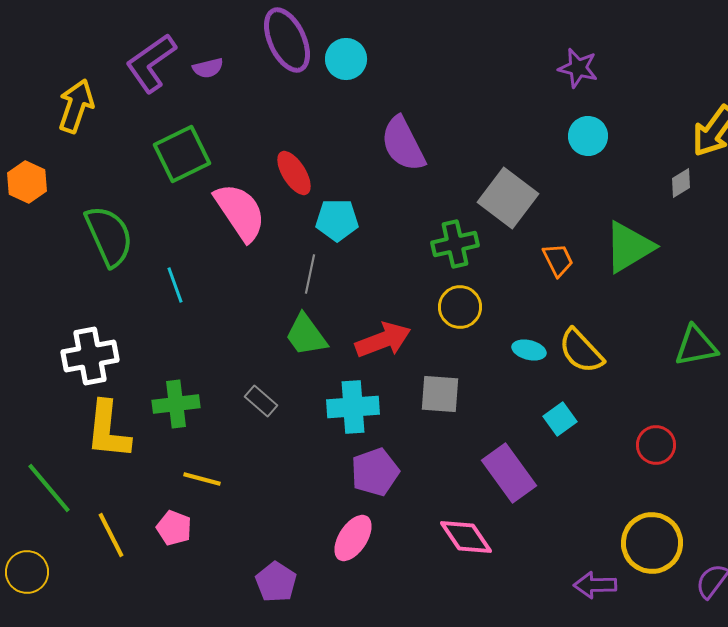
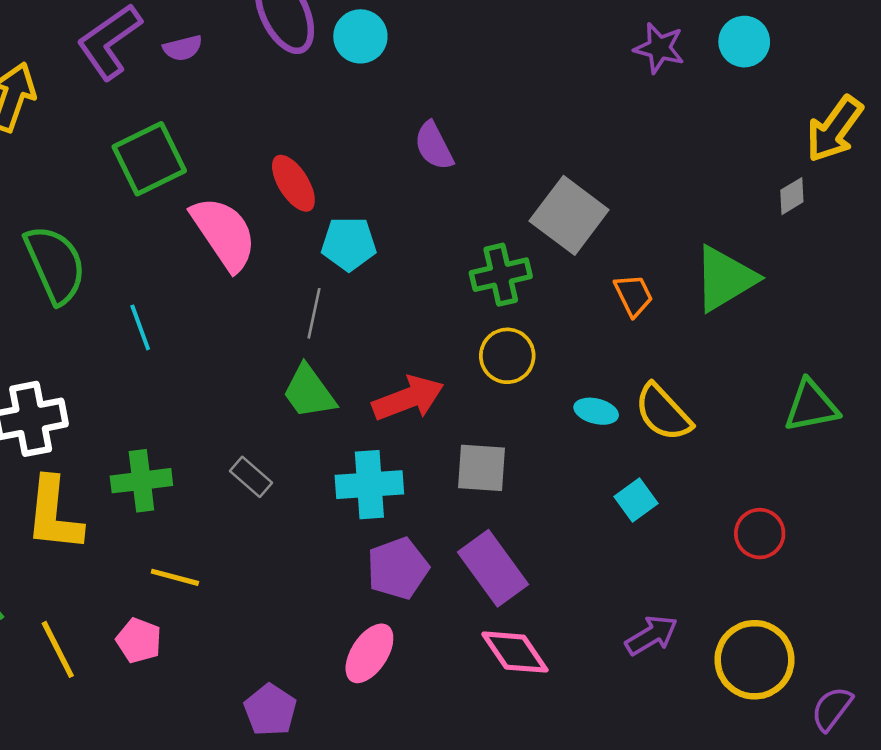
cyan circle: (588, 136) -> (744, 42), moved
purple semicircle: (403, 144) -> (434, 146), size x0.7
purple rectangle: (509, 473) -> (493, 568), moved
purple arrow: (595, 585) -> (651, 635), moved, turned 150

